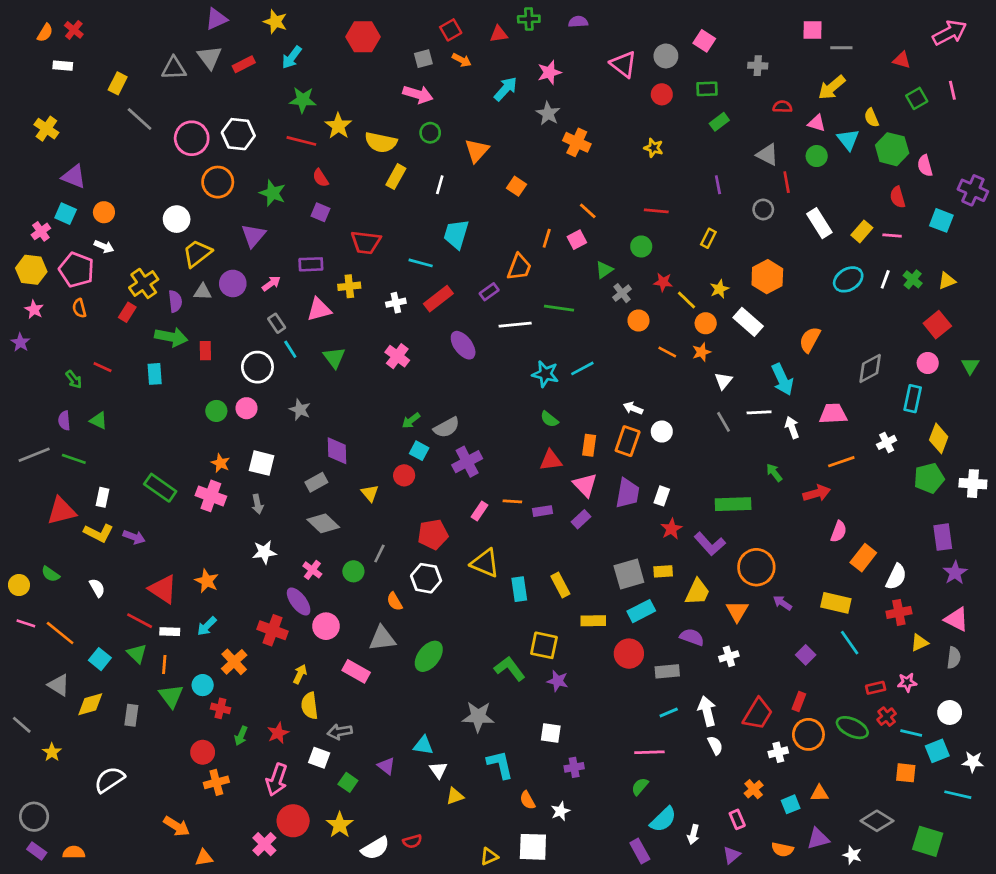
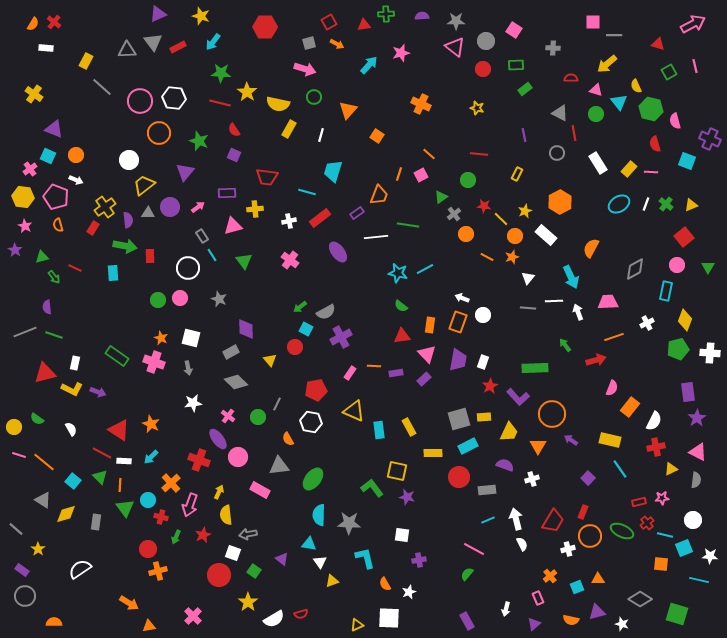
gray star: (548, 114) -> (456, 21), moved, turned -30
green triangle: (98, 421) -> (42, 257), moved, turned -40
gray line: (723, 422) -> (528, 308), turned -56
pink line: (649, 752) -> (474, 549), turned 30
pink arrow: (277, 780) -> (190, 505), moved
cyan semicircle: (663, 819) -> (319, 515), moved, turned 135
red circle: (293, 821) -> (219, 575), moved
purple rectangle: (37, 851) -> (22, 570), moved

